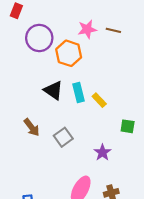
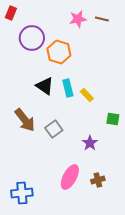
pink star: (87, 29) -> (78, 19), moved
brown line: (113, 30) -> (102, 19), moved
brown arrow: (32, 127) -> (25, 120), size x1.4

